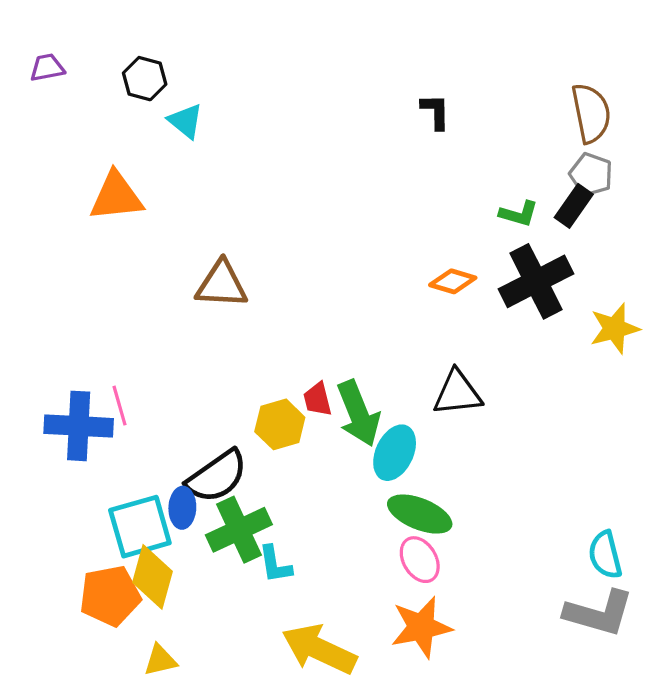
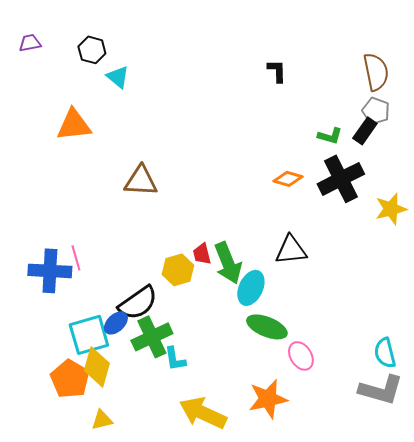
blue ellipse: (182, 508) -> (116, 323), turned 45
pink ellipse: (420, 560) -> (301, 356), moved
orange pentagon: (110, 596) -> (70, 379), turned -30

